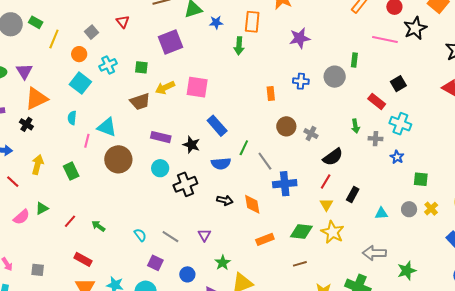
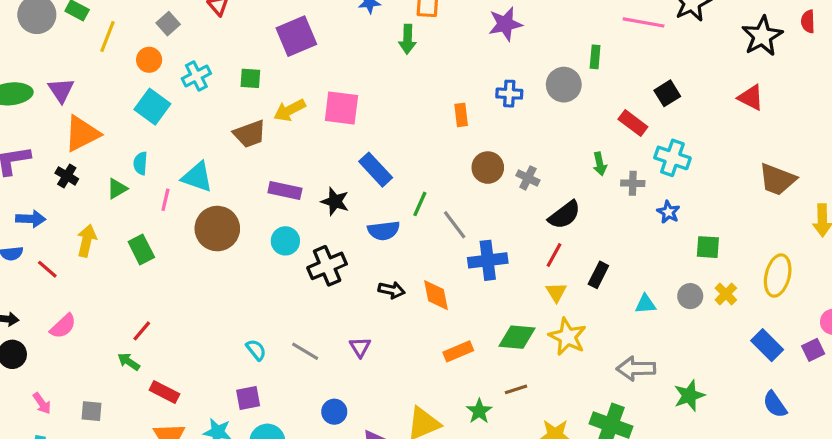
green triangle: (42, 208) -> (117, 189), moved
green arrow: (98, 226) -> (129, 362), moved
purple square: (155, 263) -> (248, 398), moved, turned -35
green star: (223, 263) -> (479, 411), moved

